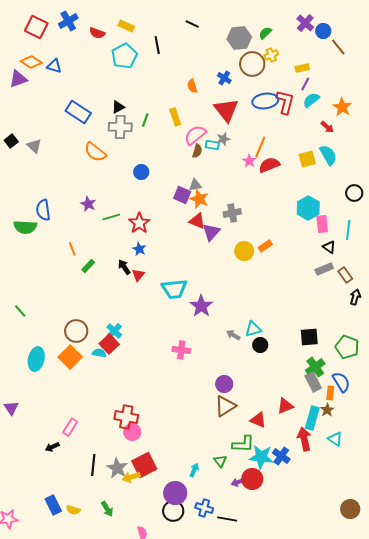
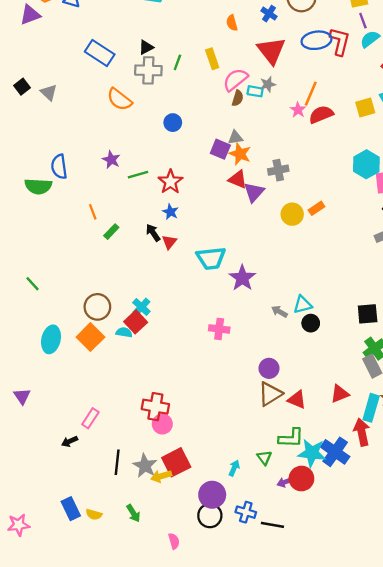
purple line: (305, 84) -> (363, 21), turned -48
red triangle: (258, 420) -> (297, 400), moved
blue cross: (281, 456) -> (335, 452), size x1.4

